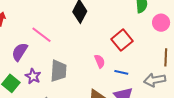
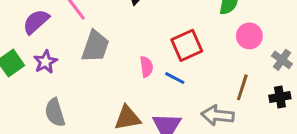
gray trapezoid: (59, 71) -> (95, 46), moved
blue line: (121, 72) -> (175, 78), moved

